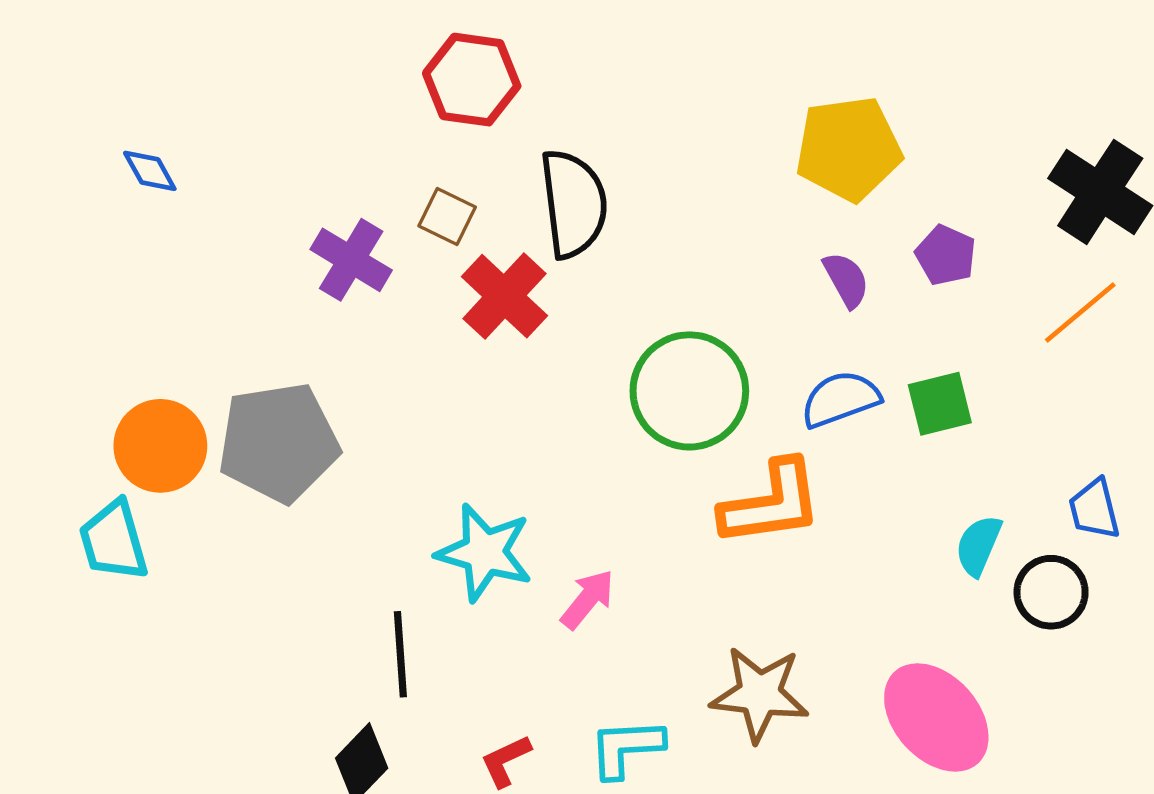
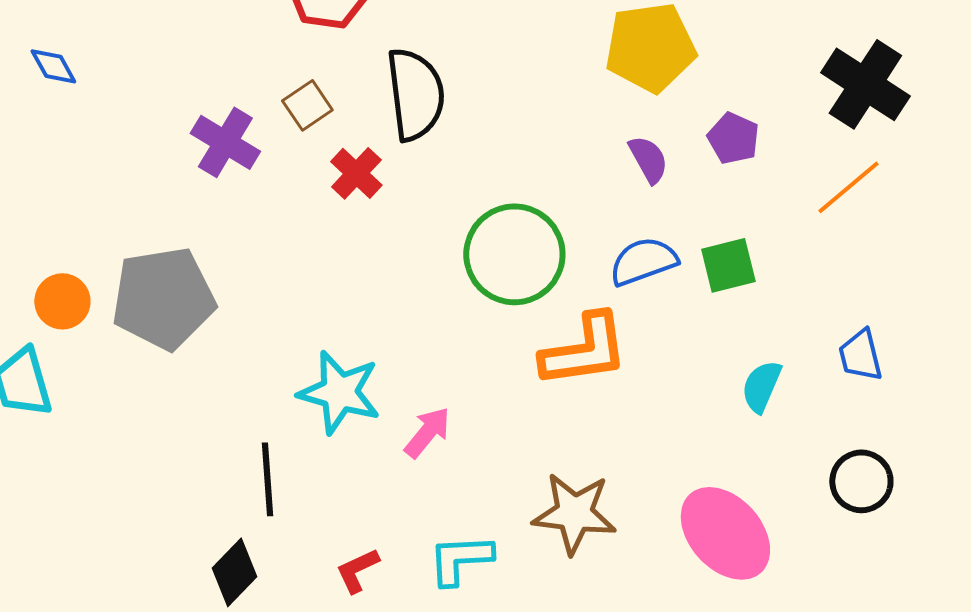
brown square: (447, 217) -> (307, 105), turned 30
red cross: (504, 296) -> (356, 173), size x0.7
orange circle: (160, 446) -> (62, 301), size x0.7
black circle: (1051, 592) -> (861, 481), moved

